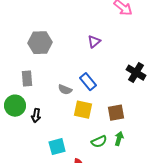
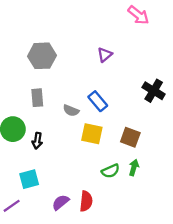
gray rectangle: (27, 79) -> (37, 98), moved
brown square: (116, 113) -> (130, 137), turned 30
cyan square: (57, 147) -> (29, 179), moved

